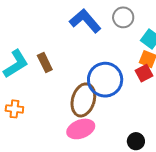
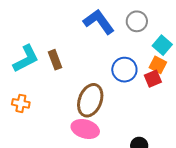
blue circle: (105, 80) -> (124, 70), moved, size x0.7
pink ellipse: (81, 129) -> (85, 129), turned 32

